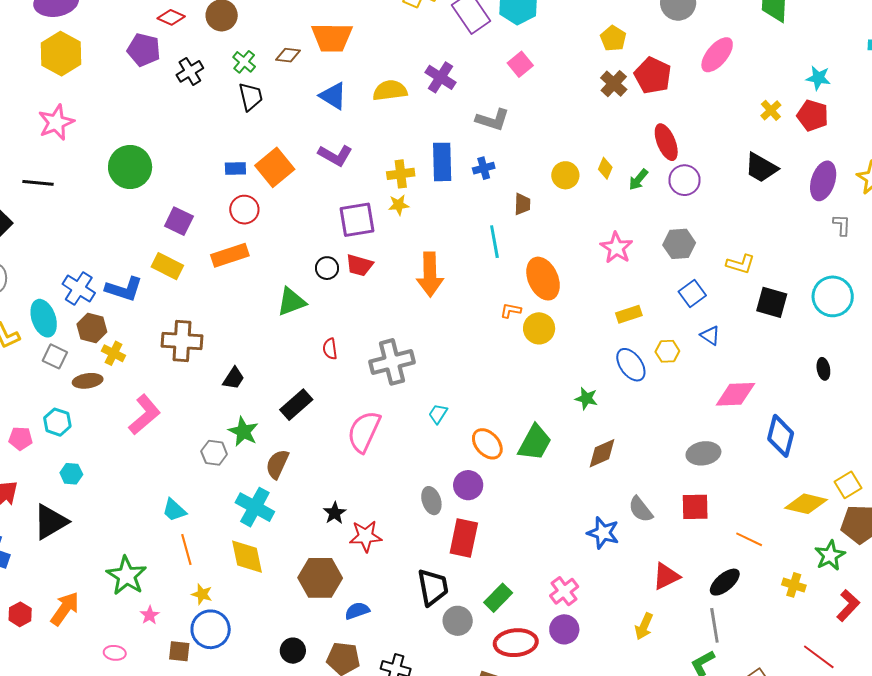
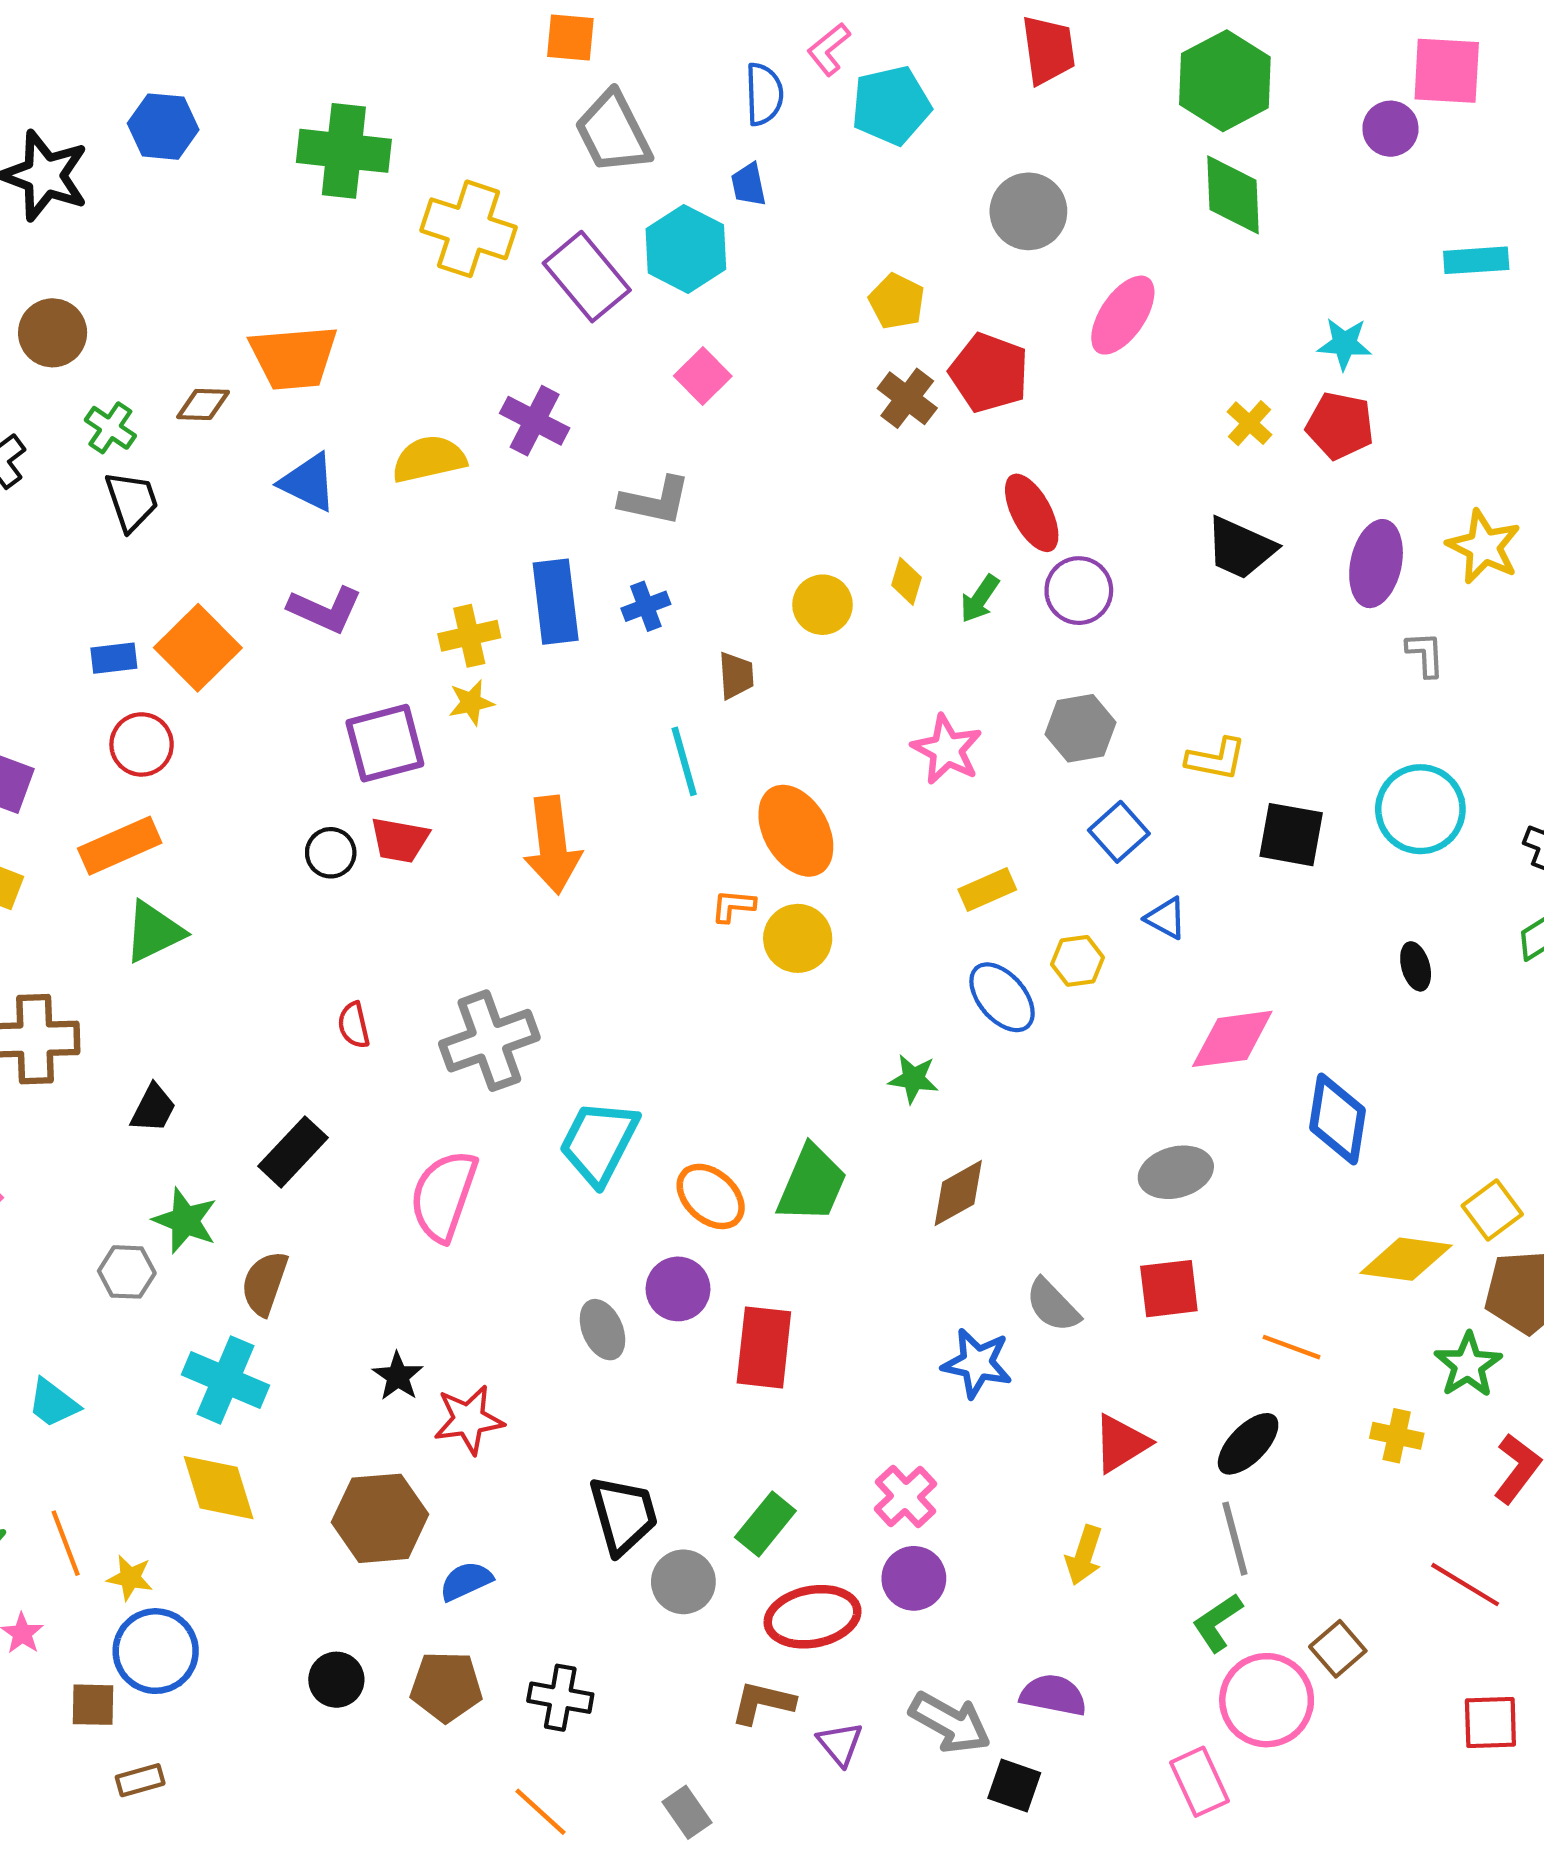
green triangle: (291, 302) -> (154, 932), moved
cyan trapezoid: (438, 414) -> (599, 1142), size x2.0
red rectangle: (464, 538) -> (764, 1347), moved
orange line: (186, 549) -> (66, 1543), moved

